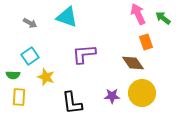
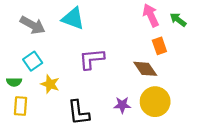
gray arrow: (30, 23) -> (33, 25), size x1.6

